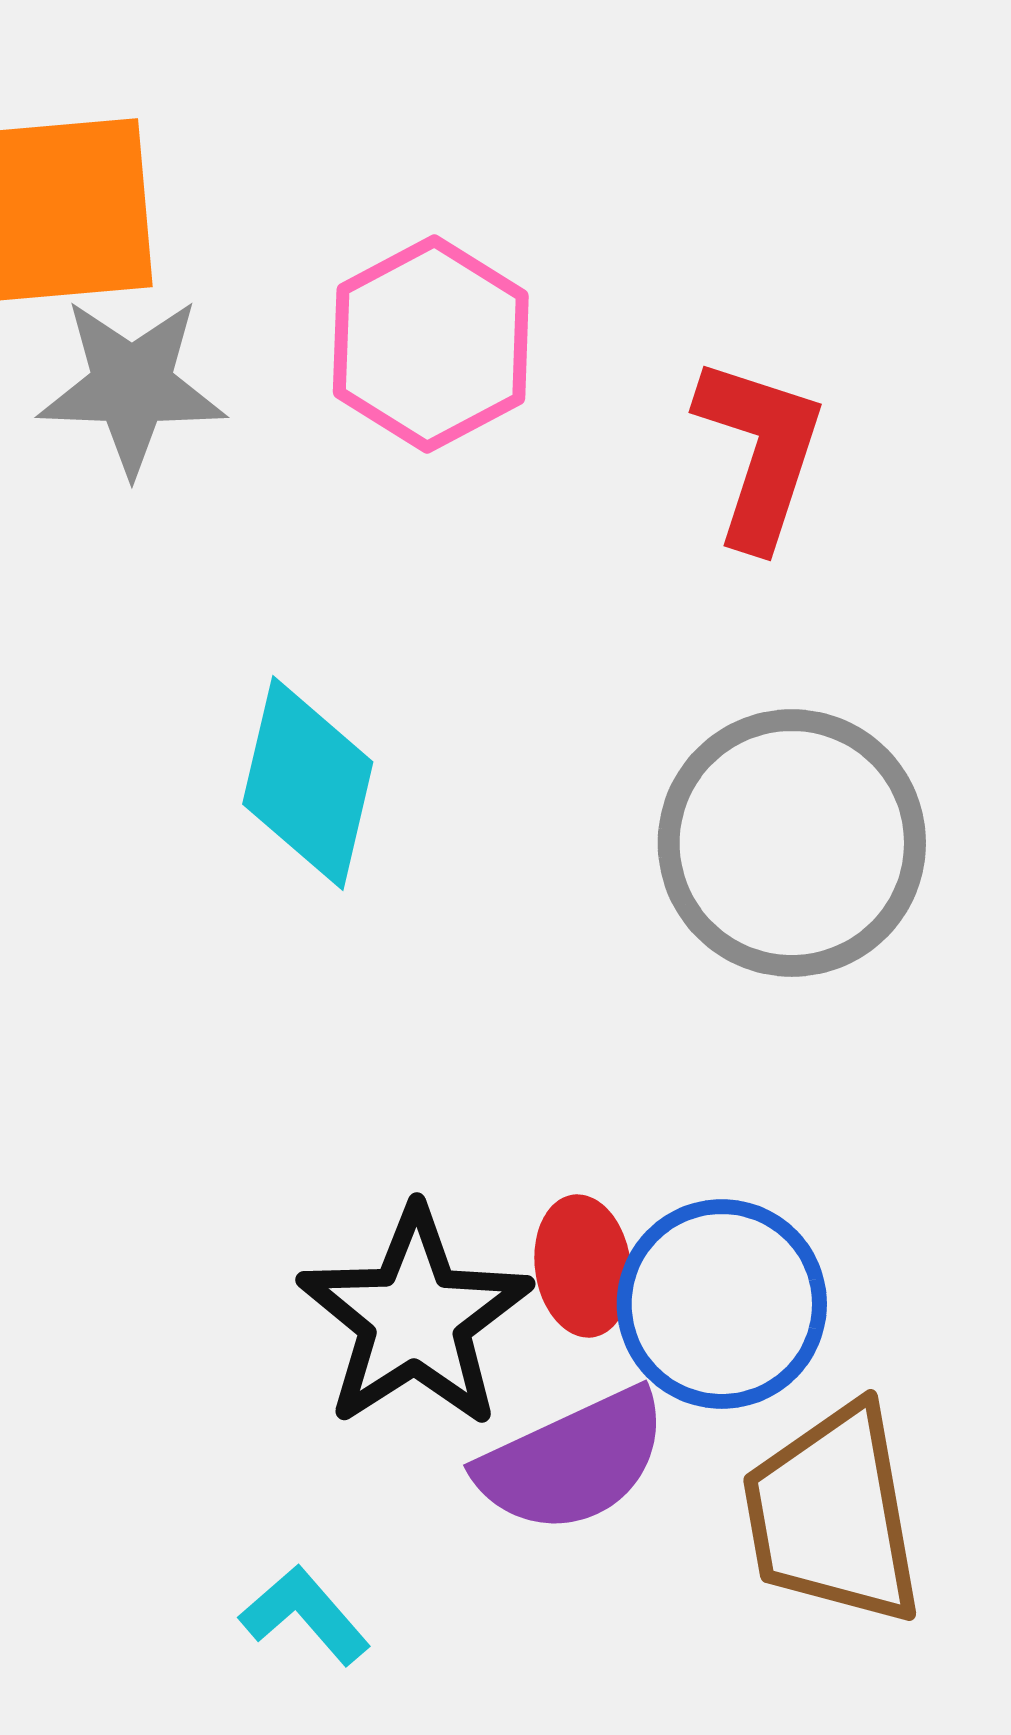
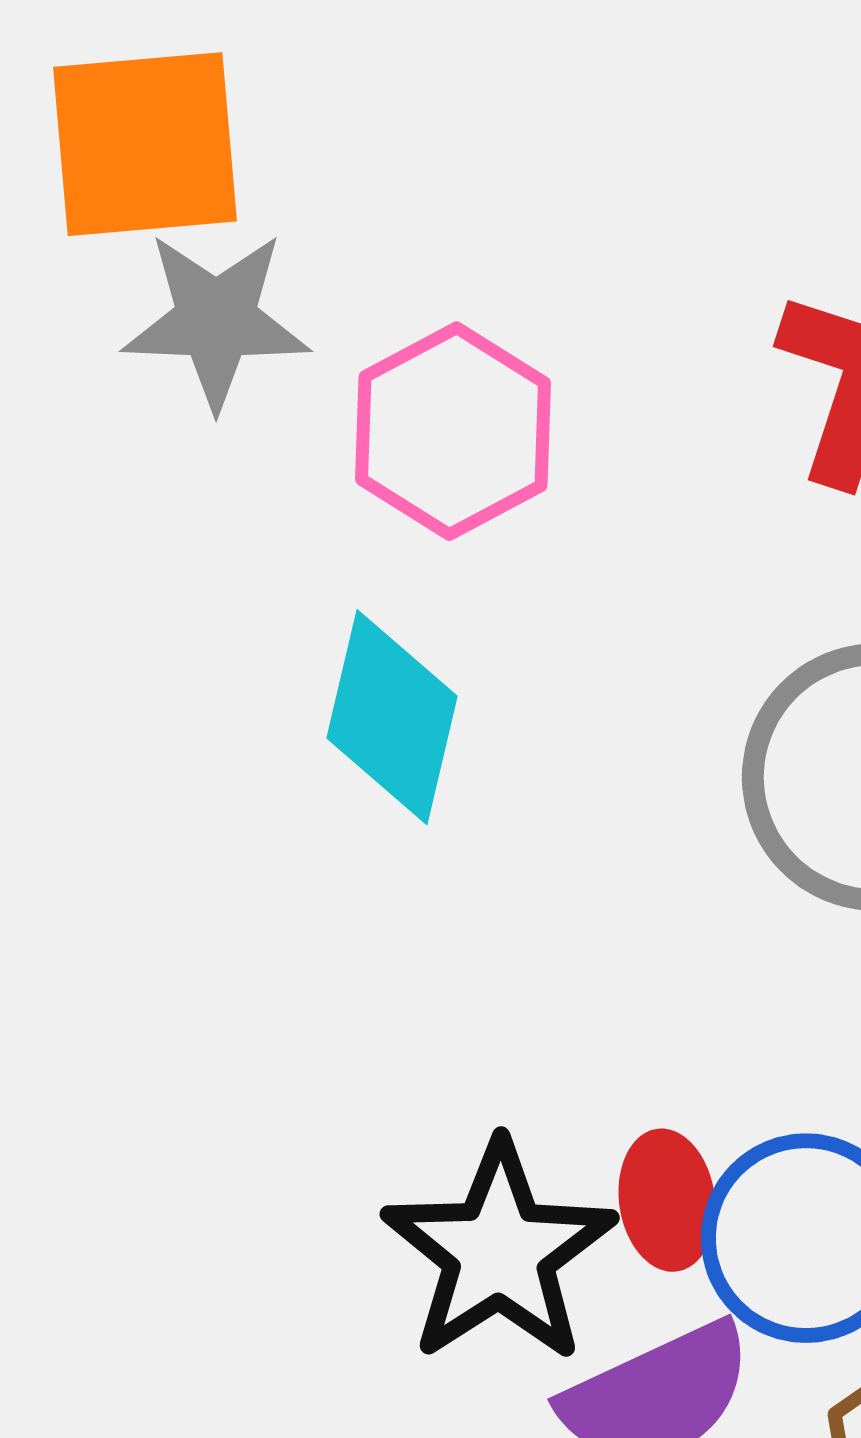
pink hexagon: (431, 344) -> (453, 431), moved

